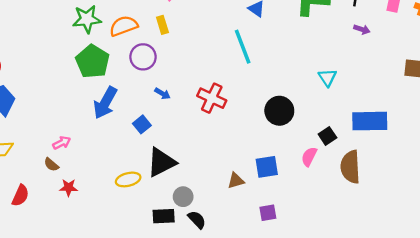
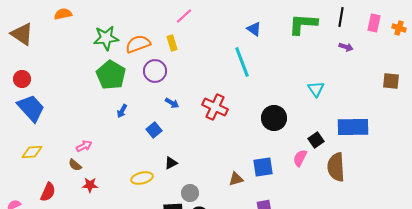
blue arrow: (105, 103) -> (122, 111), size x0.5
black triangle: (161, 162) -> (171, 163), size x0.5

